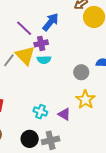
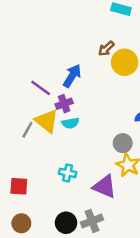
gray circle: (81, 72) -> (123, 143), moved
cyan cross: (40, 112) -> (68, 173), moved
purple triangle: (64, 114) -> (105, 187), size x1.5

